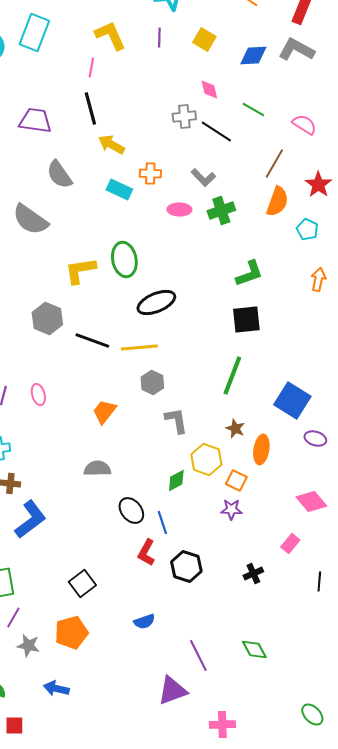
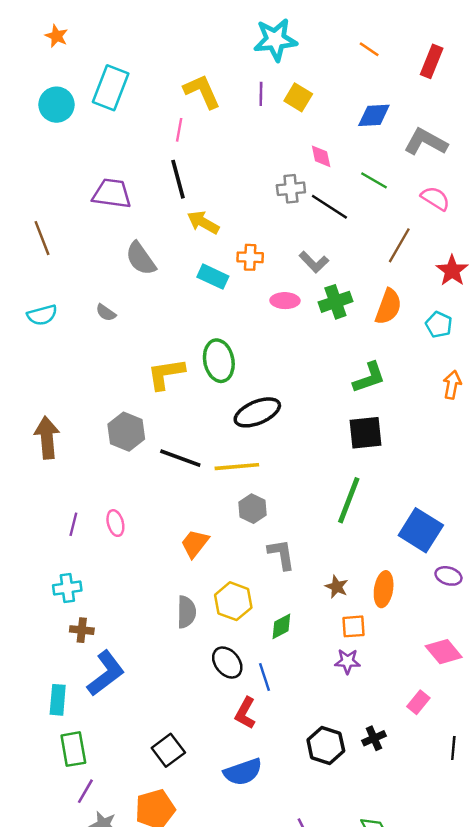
yellow square: (204, 40) -> (298, 97), moved
gray L-shape: (296, 50) -> (426, 142), moved
orange semicircle: (277, 202) -> (388, 307), moved
gray semicircle: (30, 220) -> (106, 313), size x0.5
brown star: (235, 428) -> (337, 587), moved
yellow hexagon: (206, 460) -> (233, 601), moved
gray semicircle: (97, 468) -> (186, 612), turned 92
orange square: (236, 480) -> (354, 626), turned -30
black hexagon: (186, 566) -> (326, 745), moved
blue semicircle: (144, 622) -> (243, 772), moved, size x1.5

